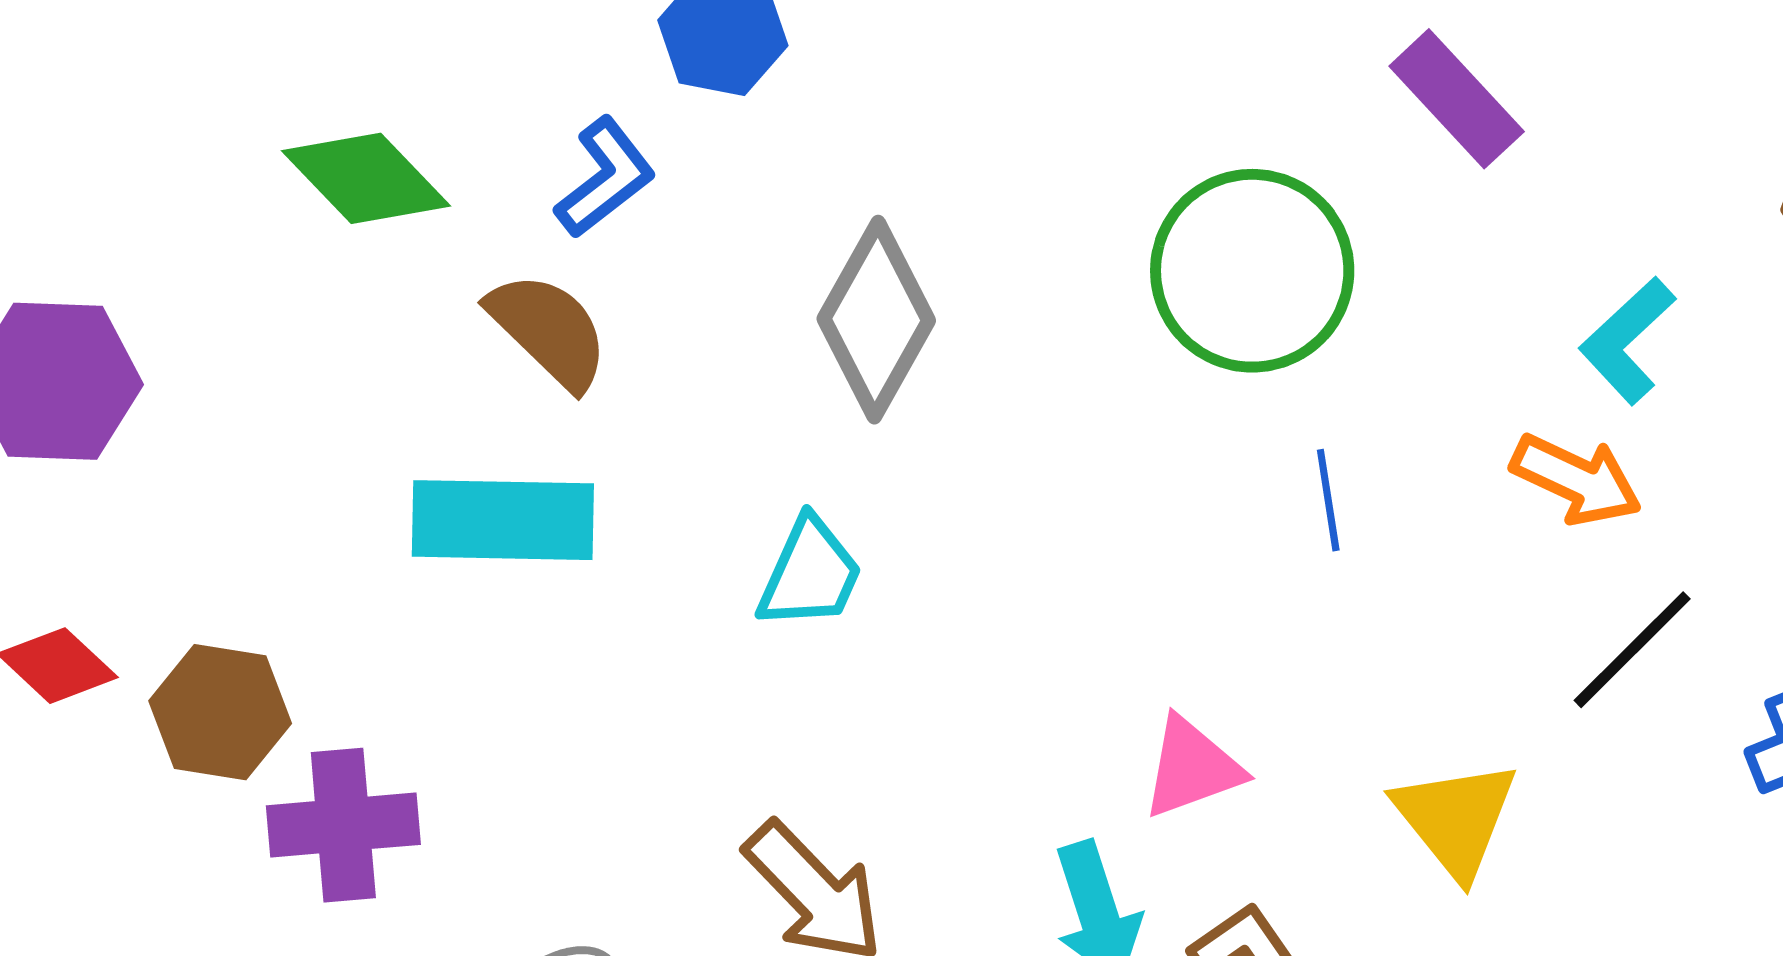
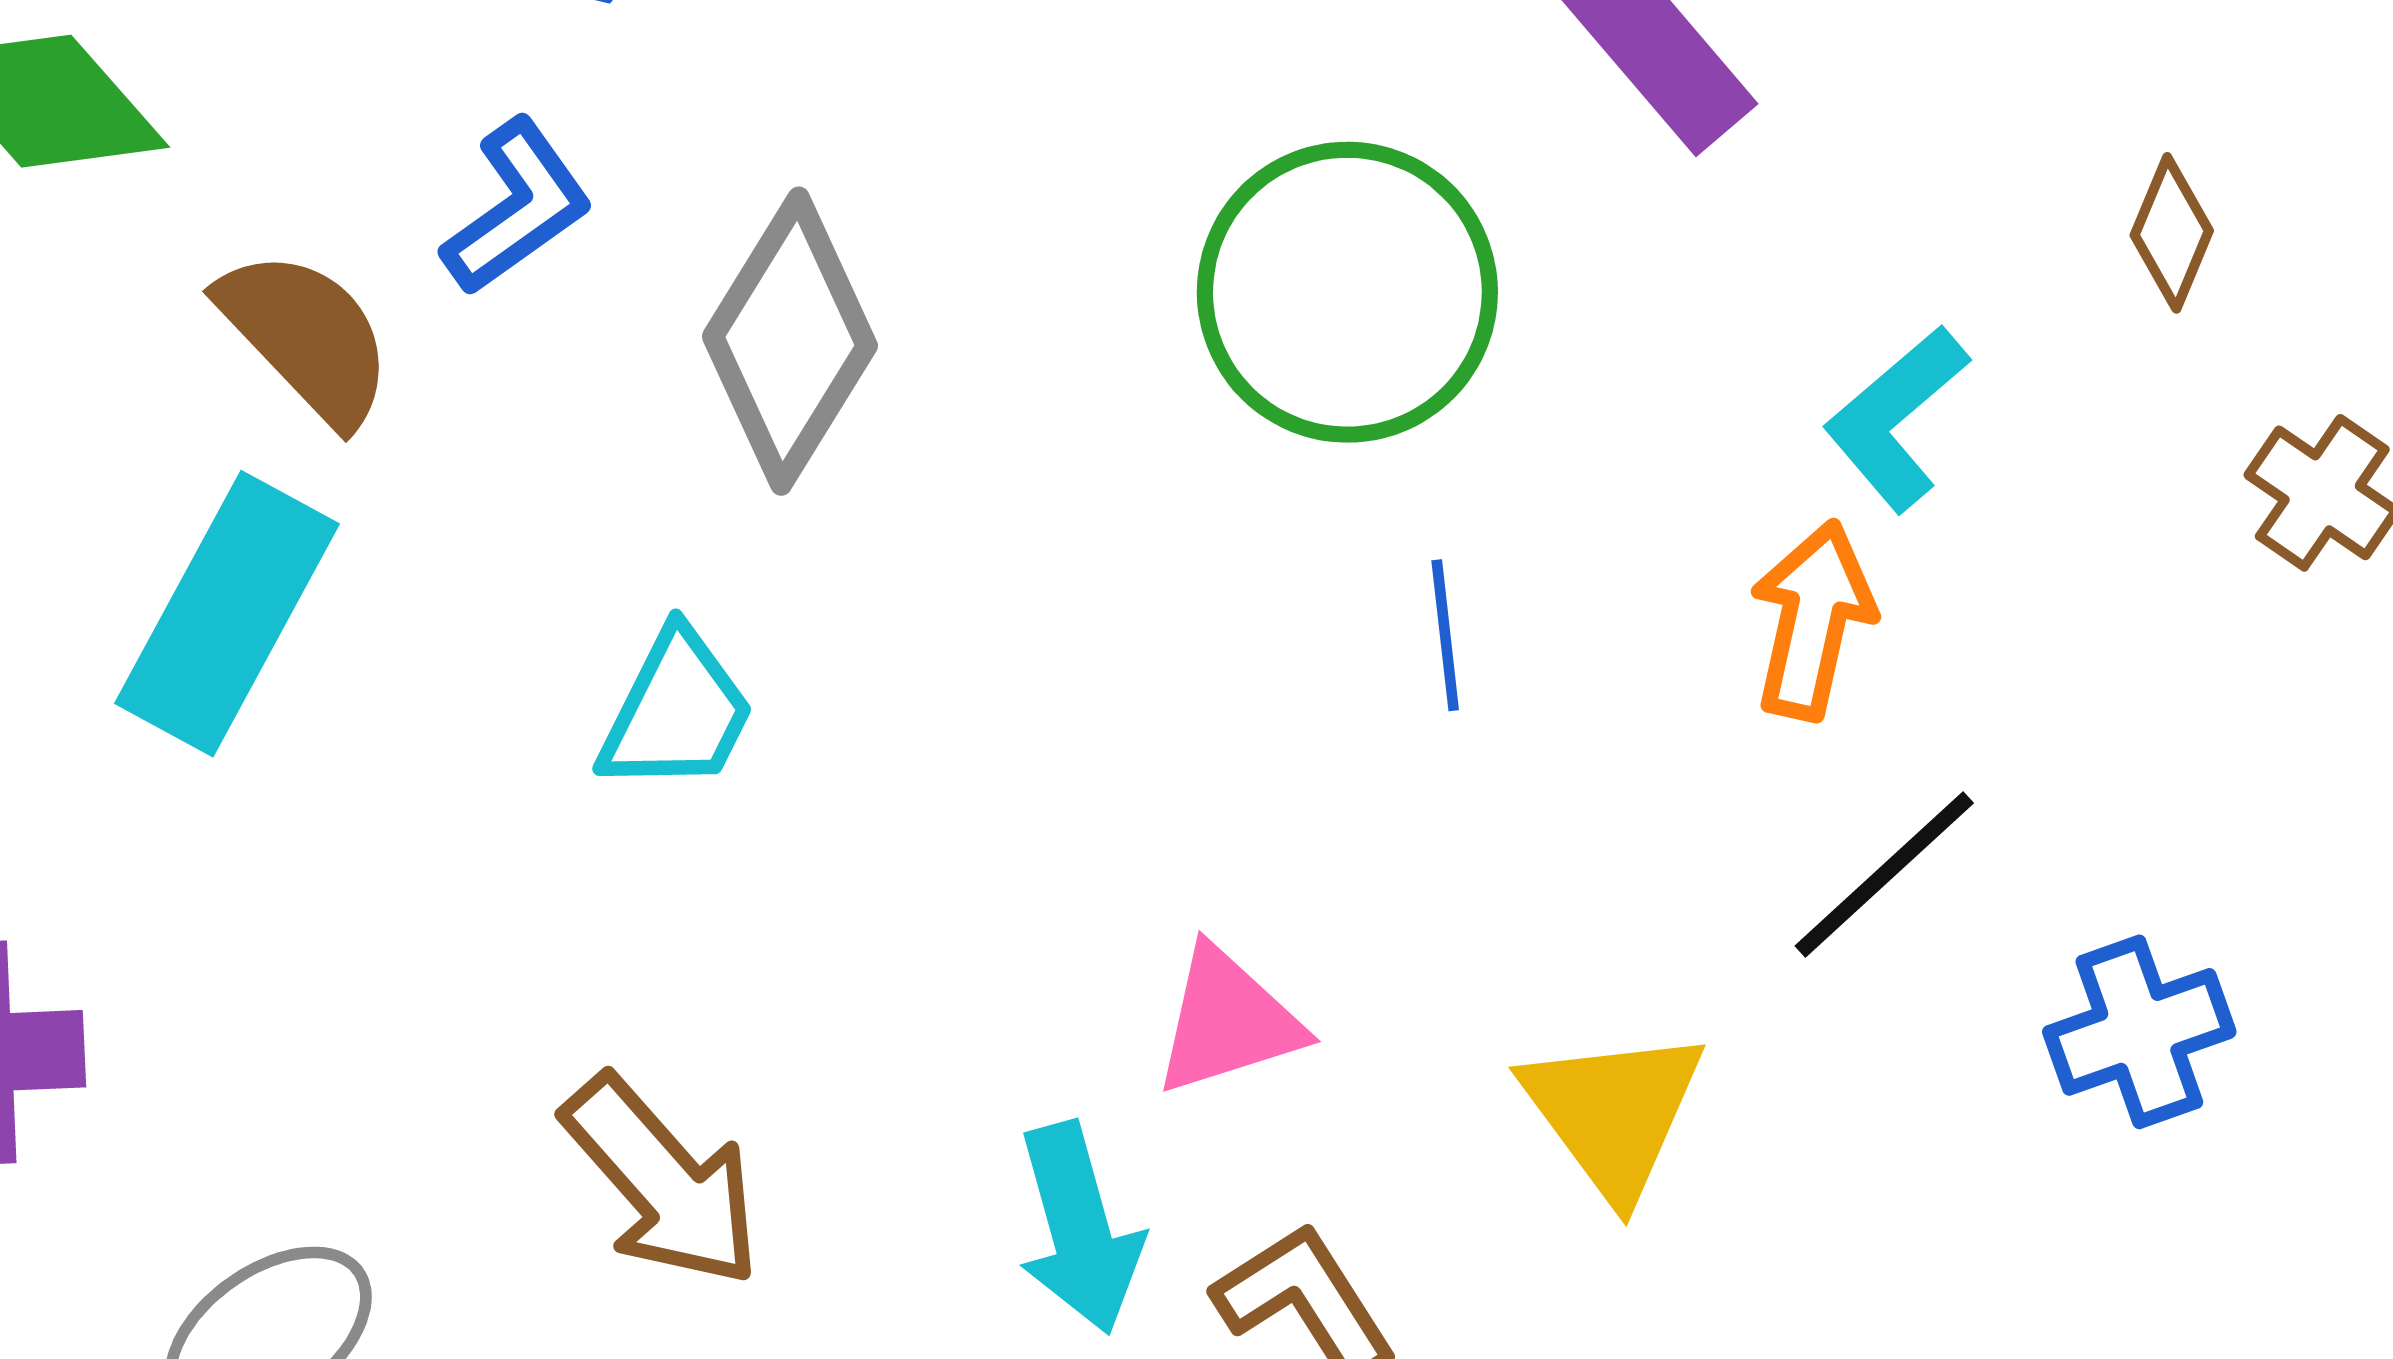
blue L-shape: (605, 178) -> (517, 207), moved
orange arrow: (1576, 479) -> (1812, 620), turned -105
cyan rectangle: (503, 520) -> (227, 614), turned -65

